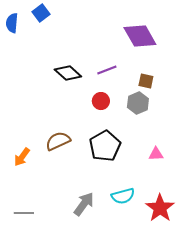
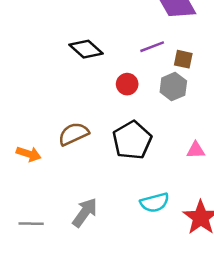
purple line: (107, 70) -> (152, 47), moved
orange arrow: (22, 157) -> (29, 154), turned -108
gray arrow: (84, 204) -> (85, 212), moved

